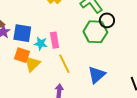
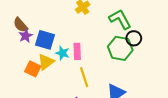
orange square: (22, 55) -> (33, 69), moved
yellow triangle: (32, 64) -> (46, 62), moved

